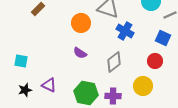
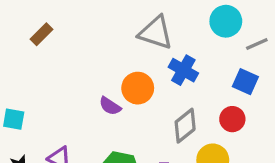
orange circle: (81, 23) -> (138, 88), moved
gray diamond: (114, 62) -> (185, 126), moved

